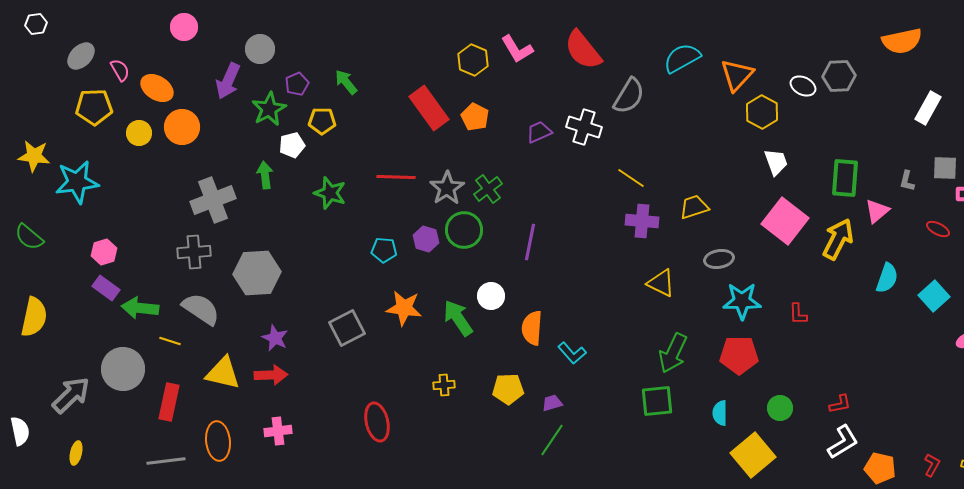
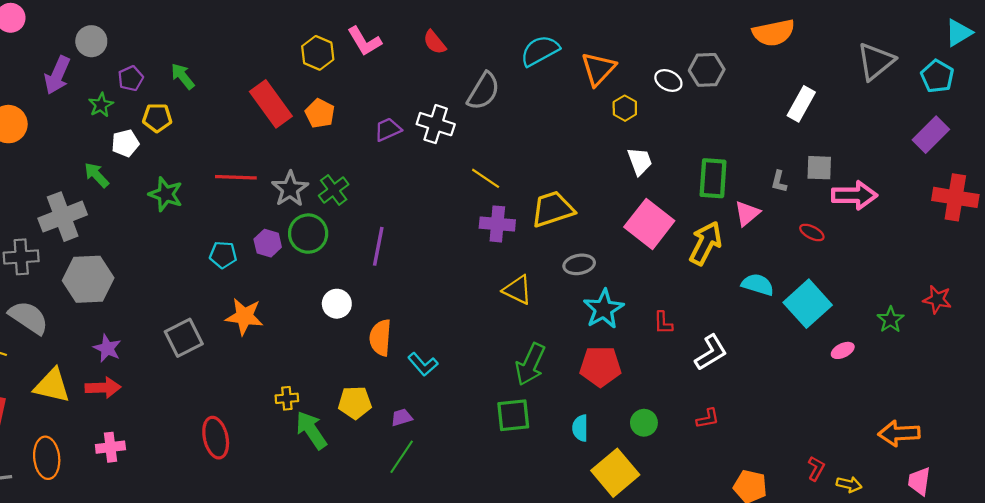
red semicircle: (583, 50) -> (435, 42), size x0.6
green star: (269, 109) -> (101, 105), size x0.7
yellow hexagon: (762, 112) -> (625, 108), size x0.7
green arrow: (265, 175) -> (97, 175), turned -36
gray cross: (213, 200) -> (63, 217), moved
yellow trapezoid: (694, 207) -> (553, 209), size x1.4
cyan semicircle: (887, 278) -> (758, 285), turned -92
cyan square: (934, 296) -> (808, 304), size x1.4
cyan star: (742, 301) -> (604, 309), turned -30
green arrow: (458, 318) -> (311, 430), moved
white L-shape: (843, 442) -> (711, 353), moved
red L-shape: (932, 465) -> (816, 468), moved

